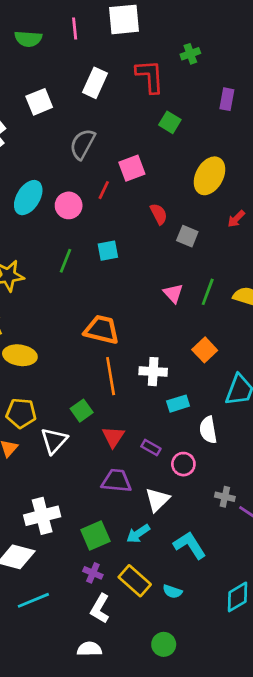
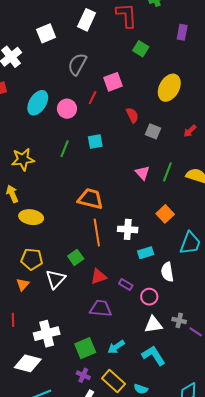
red arrow: (236, 219) -> (190, 131), moved
red triangle: (113, 437) -> (98, 277), turned 36
white triangle: (157, 500) -> (153, 324), moved, turned 36

